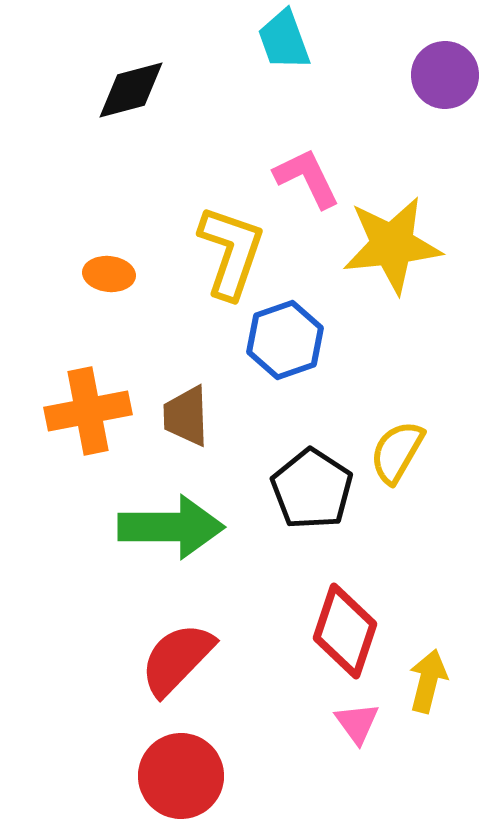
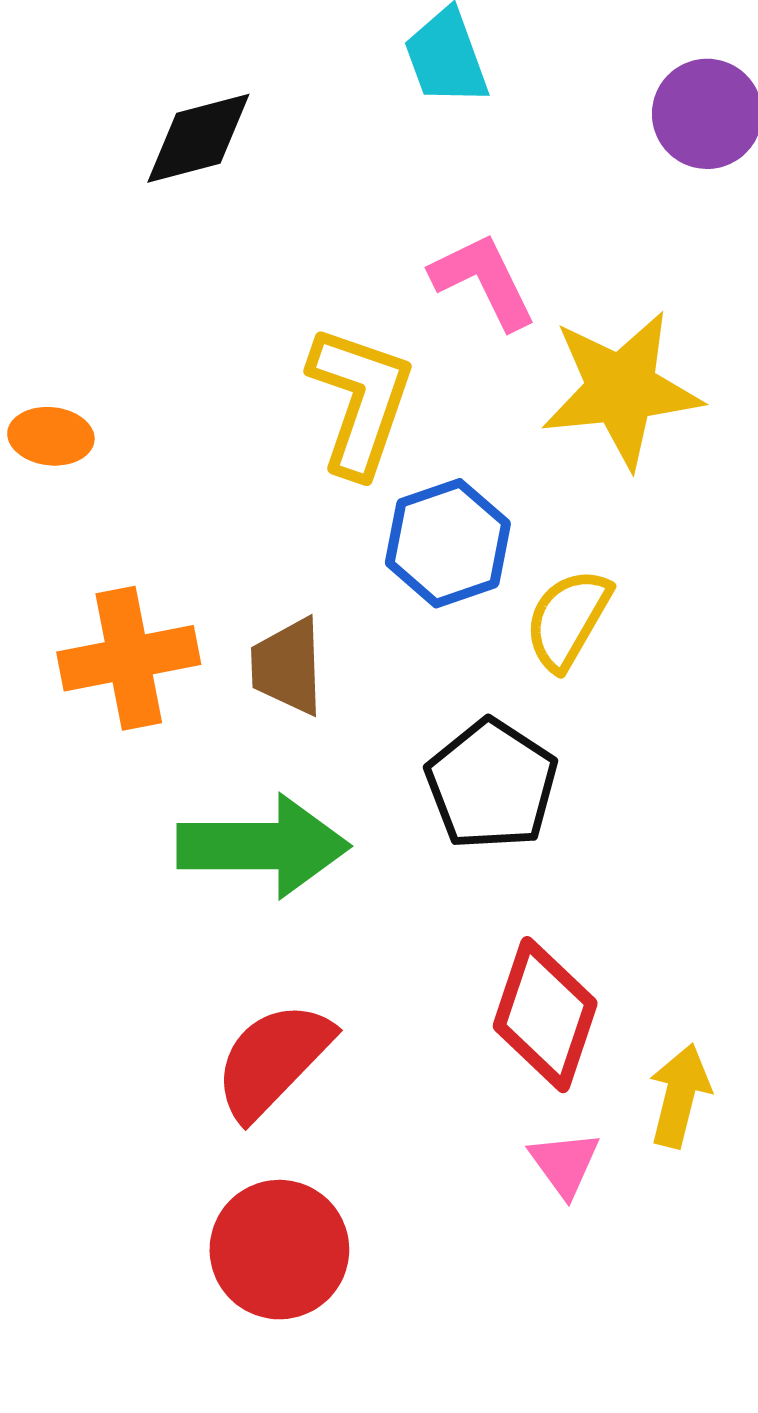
orange ellipse: (109, 274) -> (51, 436), moved
yellow semicircle: (397, 452) -> (568, 619), moved

